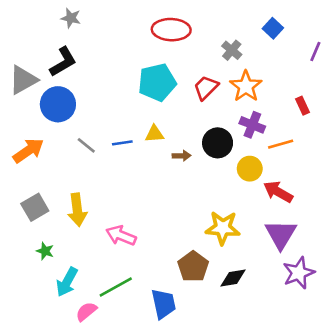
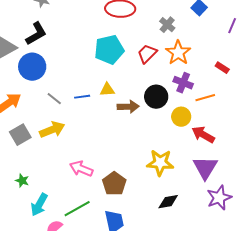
red rectangle: (303, 106) -> (222, 68), turned -32
brown arrow: (182, 156) -> (128, 107), size x1.5
gray square: (35, 207) -> (20, 135), moved
yellow arrow: (77, 210) -> (52, 130), moved, turned -105
brown pentagon: (193, 266) -> (114, 184), moved

